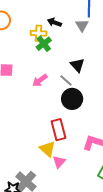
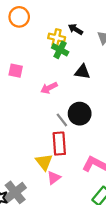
green cross: (44, 44) -> (60, 50), turned -35
black triangle: (77, 65) -> (82, 72), moved, turned -49
gray line: (66, 80) -> (62, 120), moved

